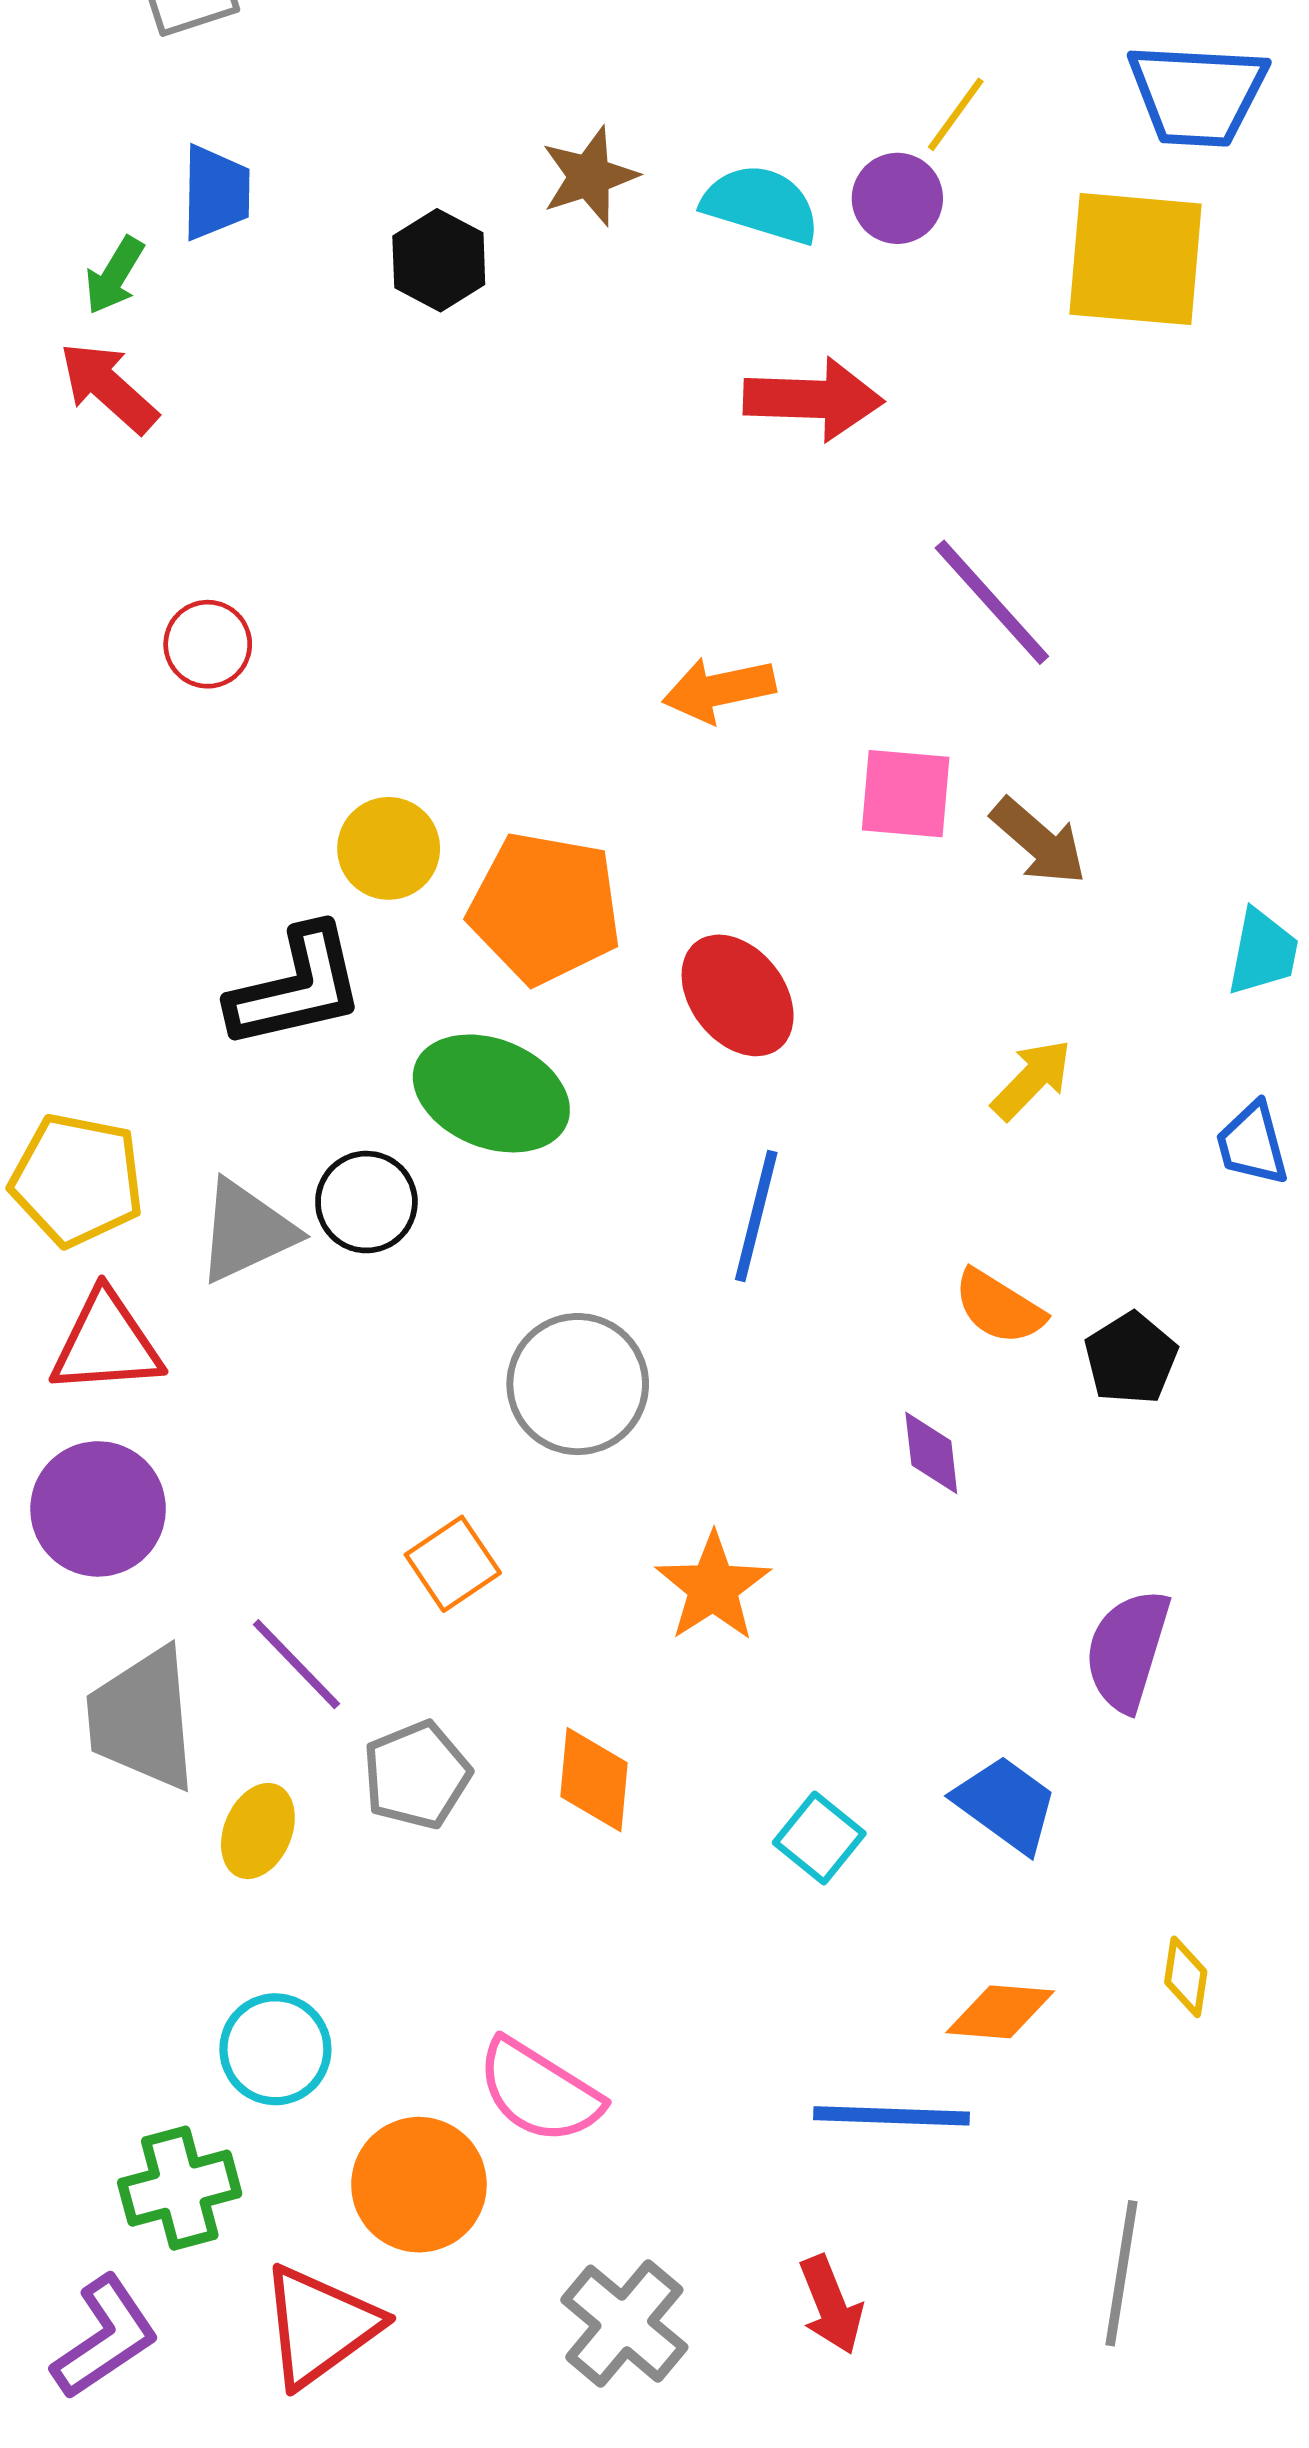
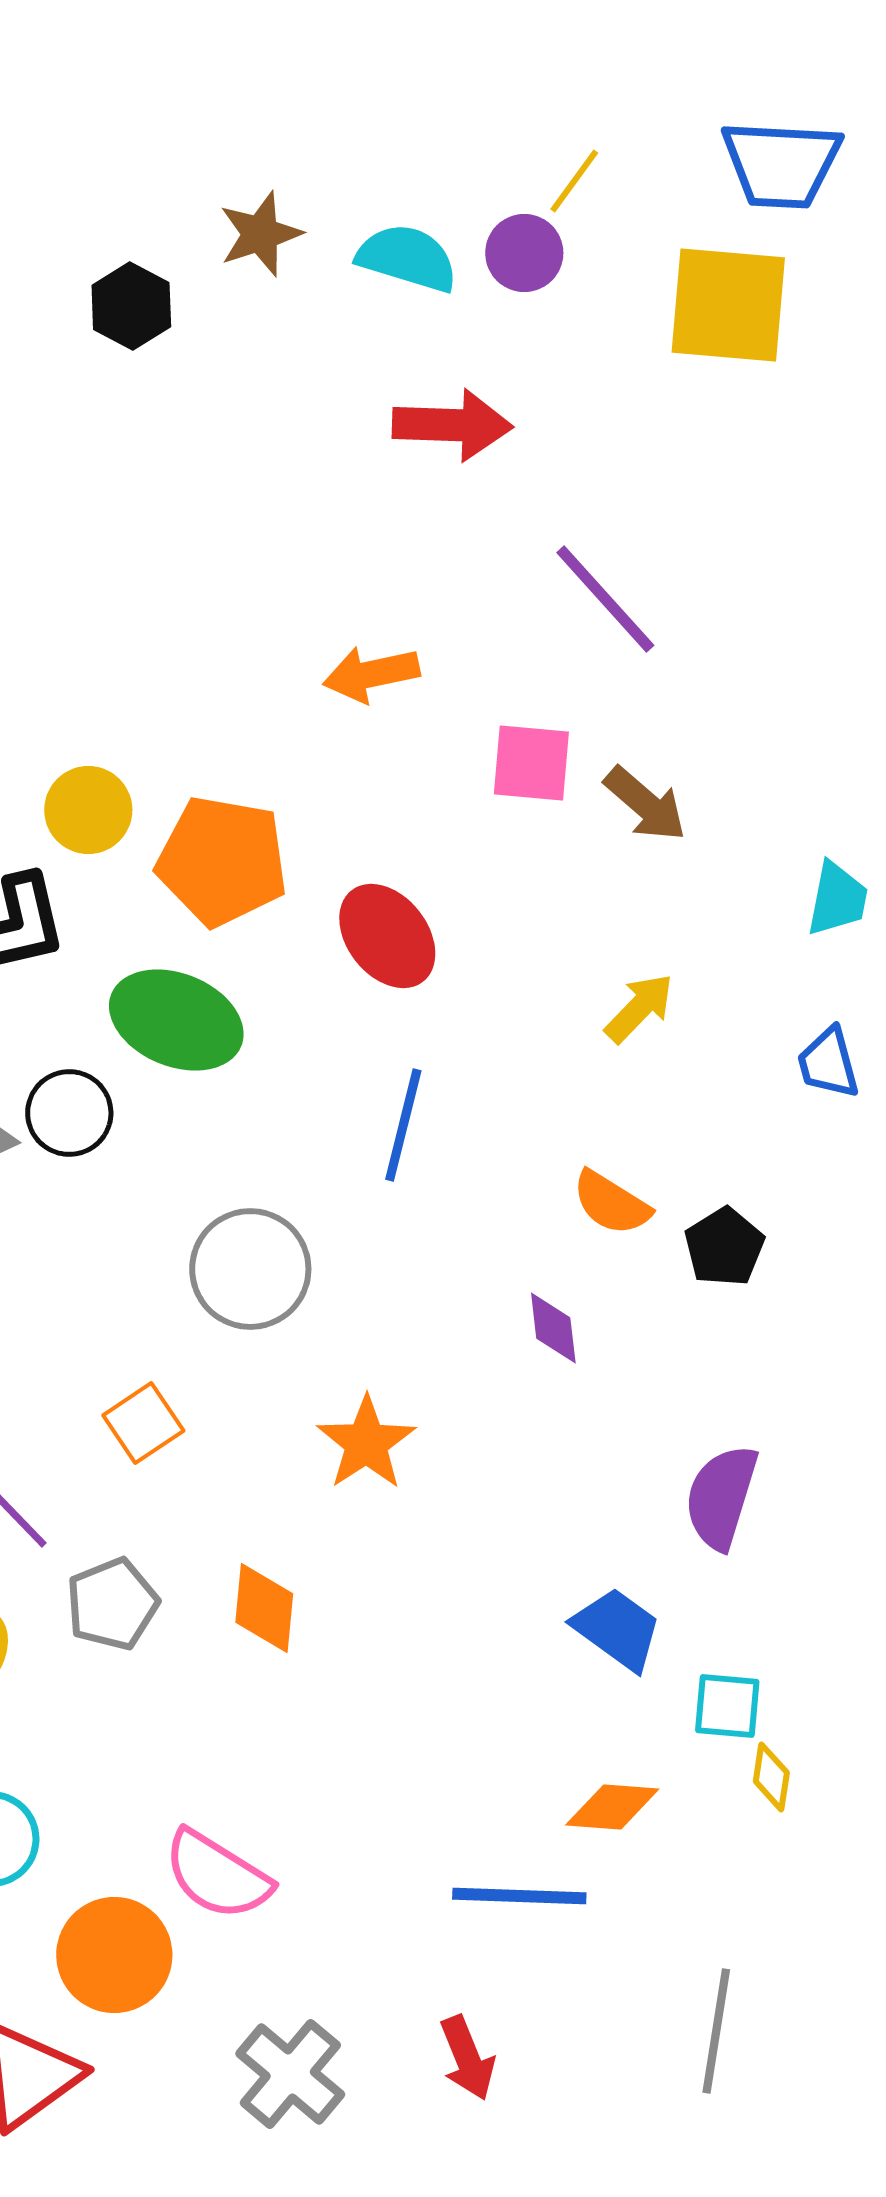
cyan square: (819, 1838) -> (727, 1706), moved, turned -34

